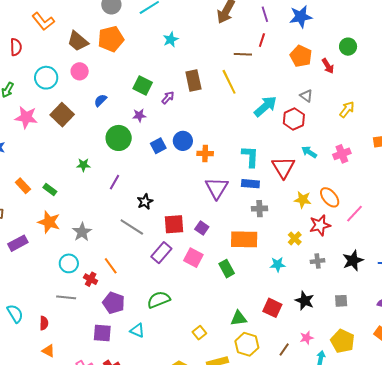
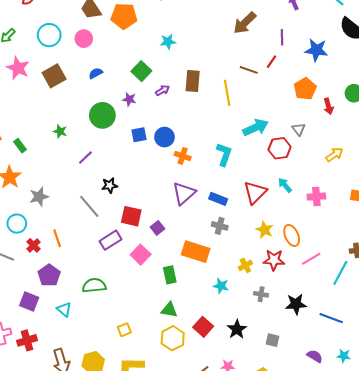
cyan star: (171, 40) -> (168, 42), moved
cyan L-shape: (250, 156) -> (224, 154), moved
green triangle: (239, 318) -> (169, 310), moved
yellow hexagon: (247, 344) -> (173, 338), moved

